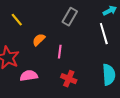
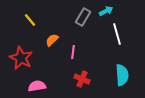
cyan arrow: (110, 11) -> (106, 11), moved
pink semicircle: (29, 76) -> (37, 86), moved

